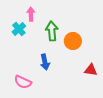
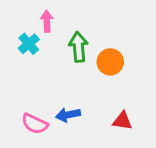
blue arrow: (45, 62) -> (68, 115), moved, turned 91
red triangle: (91, 70) -> (122, 121), moved

